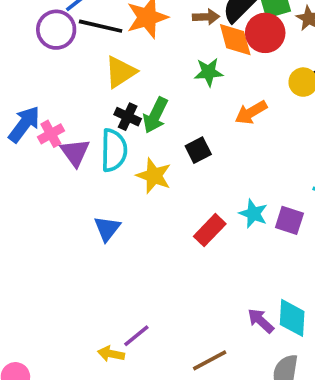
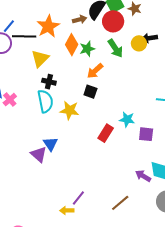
orange diamond: (235, 40) -> (72, 45), moved, turned 55
orange arrow: (251, 112) -> (95, 71), moved
green arrow: (155, 115) -> (115, 48), moved, turned -48
black square: (198, 150) -> (90, 92), turned -32
purple triangle: (75, 152) -> (39, 154), moved
purple square: (289, 220) -> (146, 134), moved

